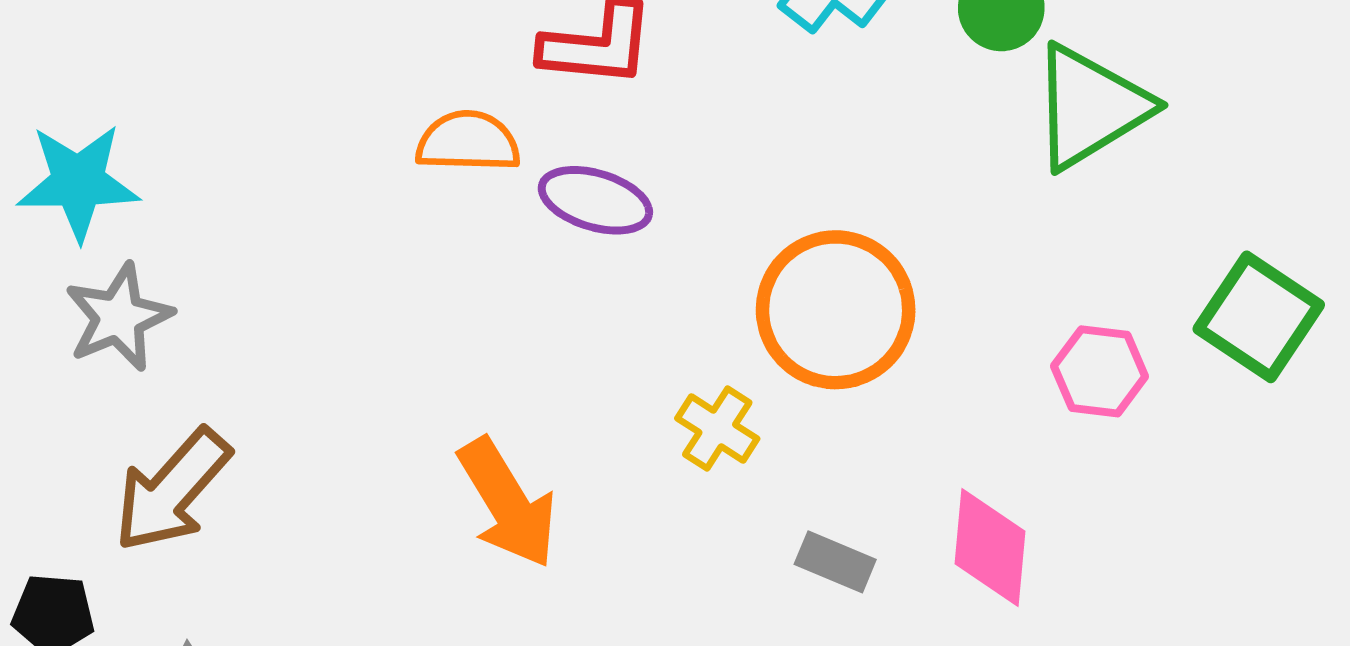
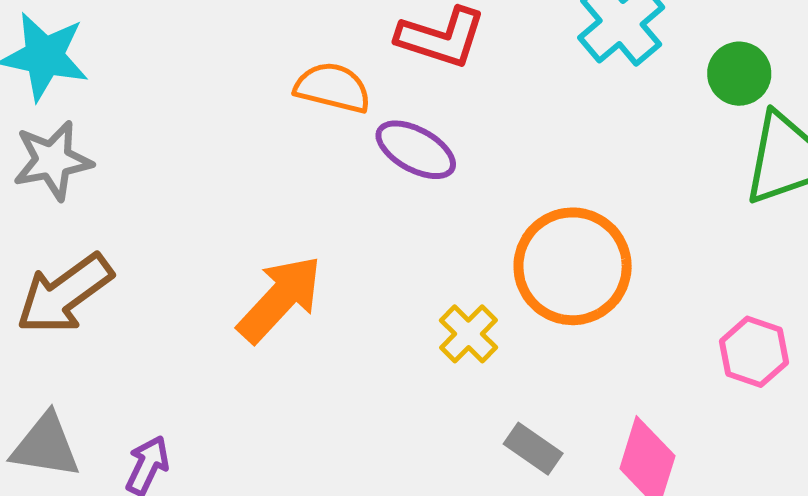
orange arrow: (508, 503) -> (280, 299), moved, turned -118

